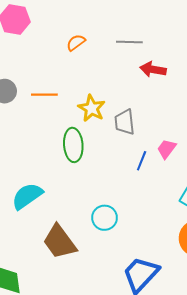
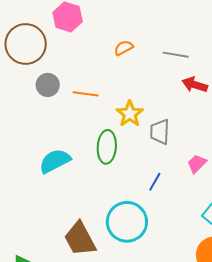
blue line: (142, 161) -> (155, 182), moved
cyan semicircle: (27, 196) -> (55, 161), moved
cyan circle: (105, 218) -> (127, 222), size x1.6

